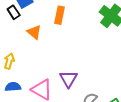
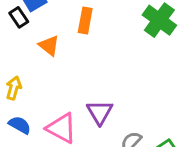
blue semicircle: (13, 87) -> (20, 125), turned 35

